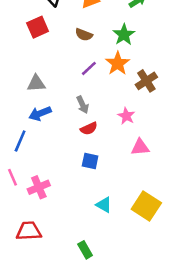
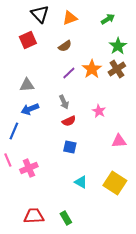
brown semicircle: (84, 35) -> (65, 46), turned -56
green star: (124, 35) -> (118, 46), moved
brown cross: (146, 81) -> (117, 69), moved
pink triangle: (140, 147) -> (119, 141), moved
red trapezoid: (29, 231) -> (34, 216), moved

